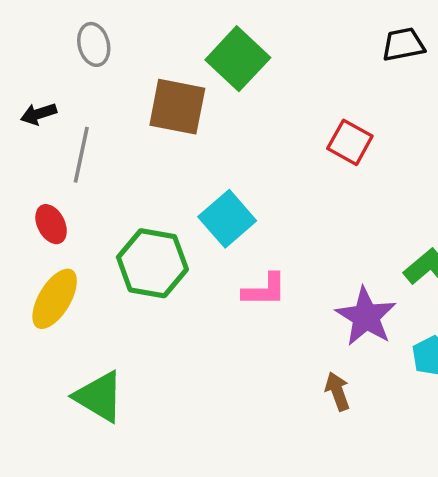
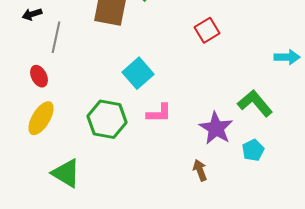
red square: (350, 142) -> (207, 30), turned 30
green hexagon: (152, 263) -> (107, 119), moved

